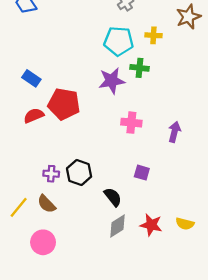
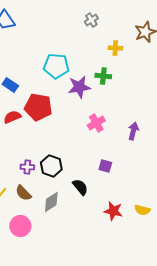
cyan pentagon: (119, 41) -> (56, 66), moved
pink cross: (131, 123) -> (96, 123), turned -36
gray diamond: (117, 226) -> (51, 202), moved

